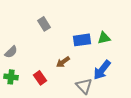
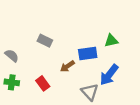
gray rectangle: (44, 24) -> (45, 41), moved, turned -32
blue rectangle: (82, 40) -> (88, 53), moved
gray semicircle: (11, 52) -> (12, 56), turned -96

